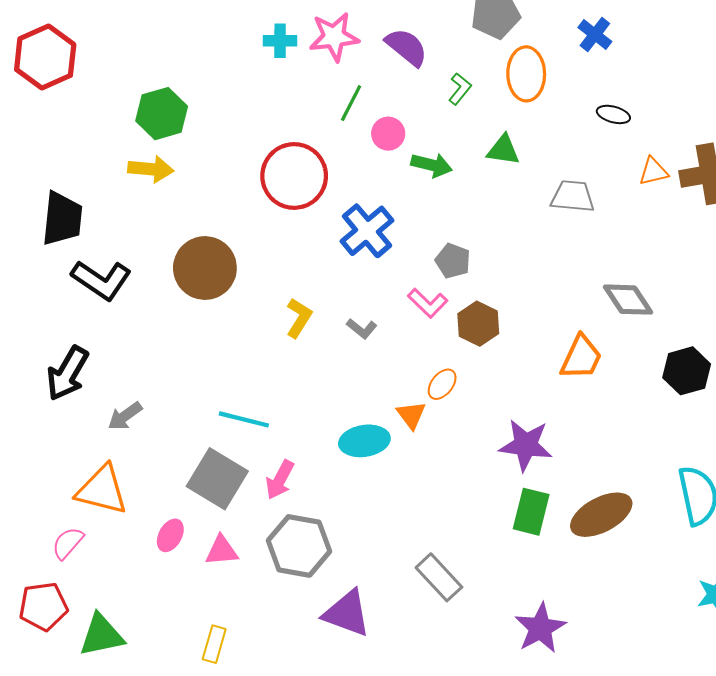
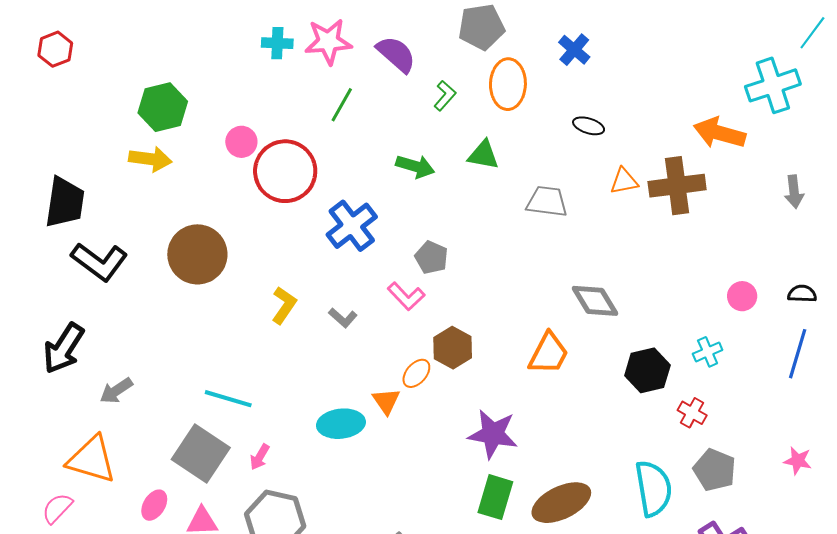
red hexagon: (45, 57) -> (55, 49), size x0.6
pink circle: (388, 134) -> (241, 142), moved
brown hexagon: (478, 324) -> (453, 348), moved
pink arrow: (280, 480) -> (260, 457), size x0.7

